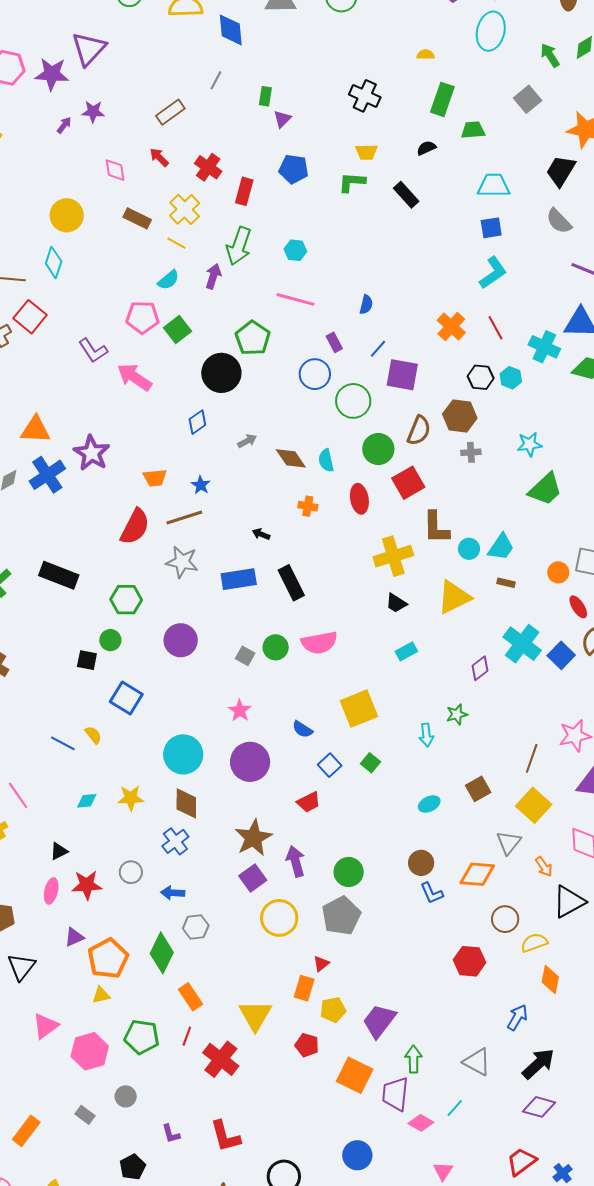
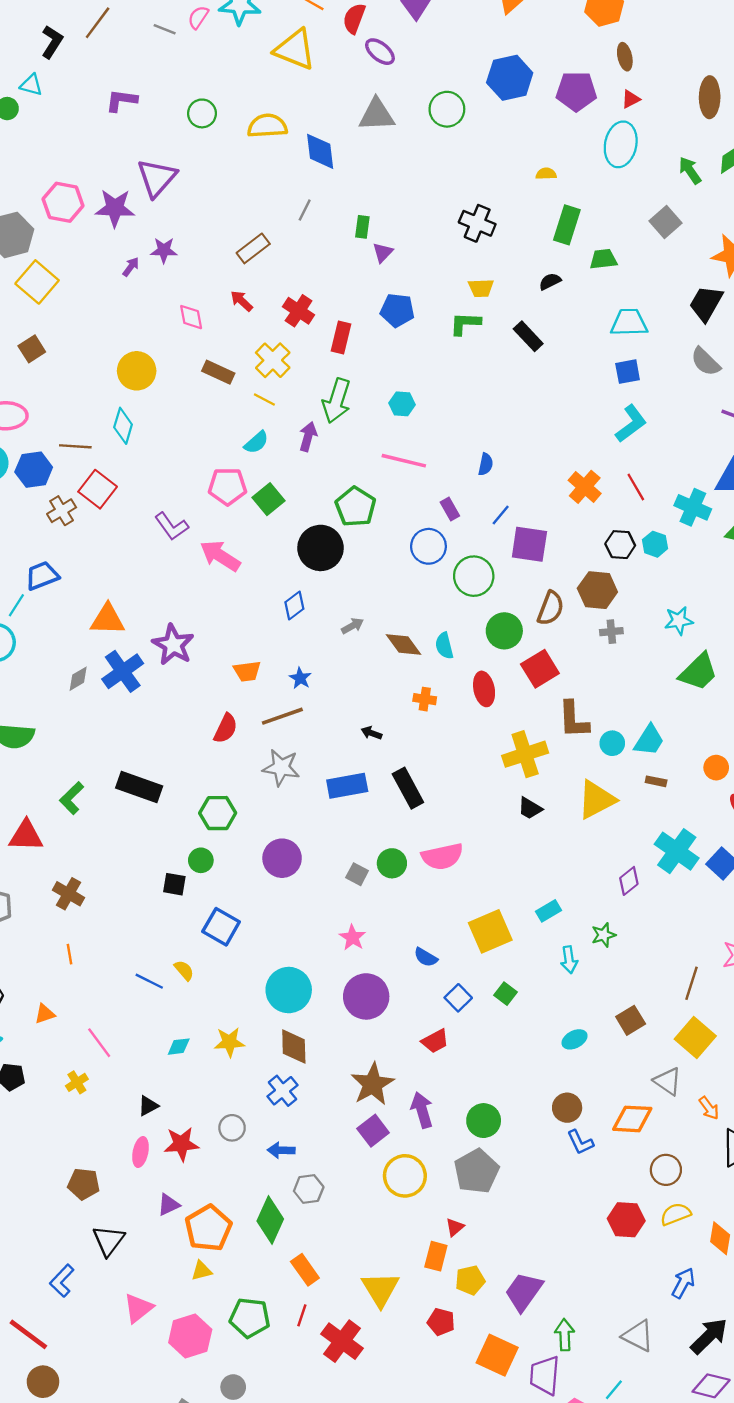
red semicircle: (135, 527) -> (226, 728), size x0.7
cyan rectangle: (406, 651) -> (548, 911), moved
gray triangle: (509, 842) -> (668, 1081), turned -32
yellow semicircle: (534, 943) -> (676, 1214), moved

